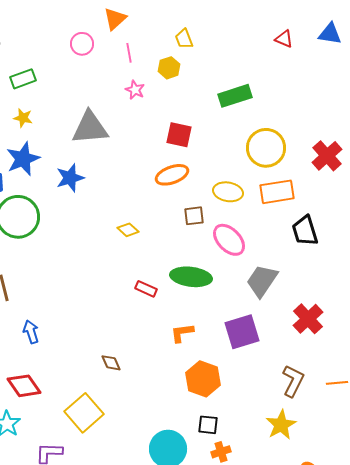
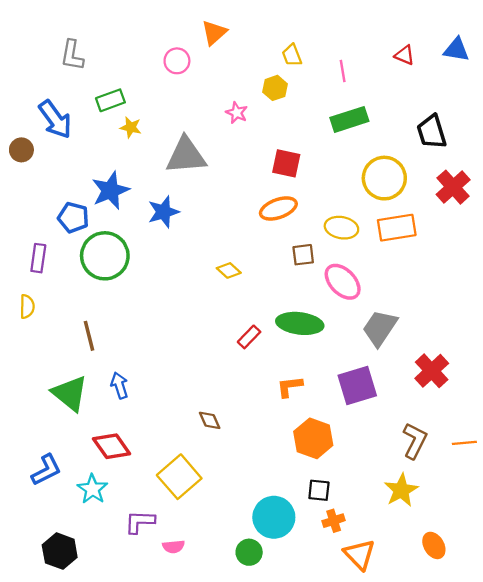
pink line: (129, 53) -> (343, 71), moved
yellow star: (23, 118) -> (131, 127), moved
black trapezoid: (305, 231) -> (432, 132), moved
red rectangle: (146, 289) -> (249, 337), turned -70

